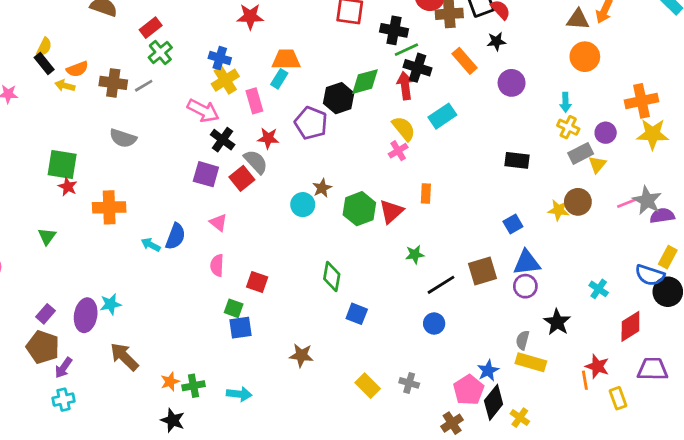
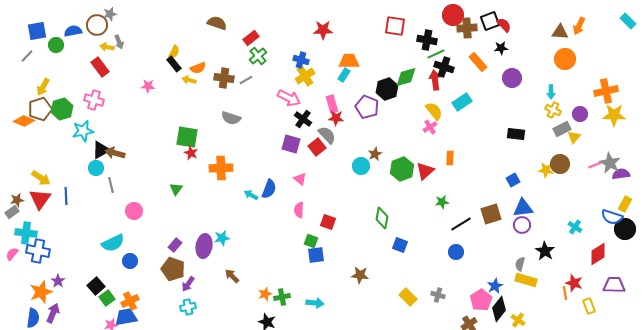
pink rectangle: (254, 101) -> (332, 104), moved
brown arrow: (124, 357) -> (232, 276), size x0.7

